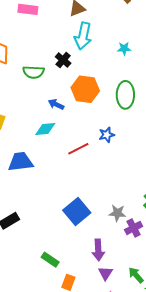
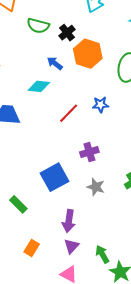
black cross: (63, 60) -> (67, 33), moved
red line: (78, 149) -> (69, 113), turned -30
purple cross: (134, 228) -> (89, 152), moved
green rectangle: (50, 260) -> (18, 204), moved

